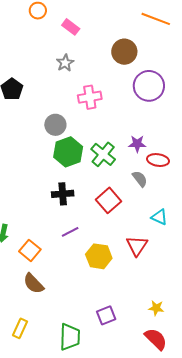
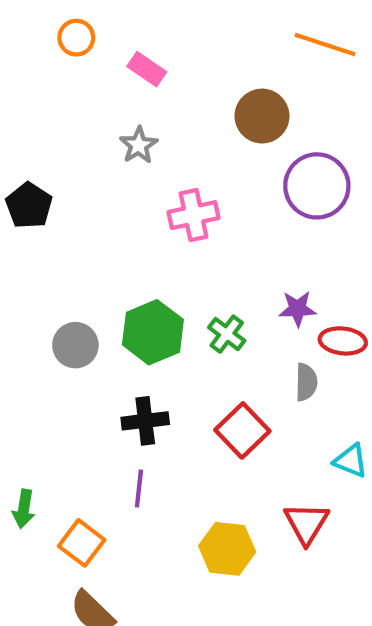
gray circle: (55, 125) -> (75, 345), moved
green cross: (103, 154) -> (227, 334), size x0.7
gray semicircle: (140, 179) -> (306, 382), turned 42
purple line: (70, 232) -> (139, 488), moved, turned -54

